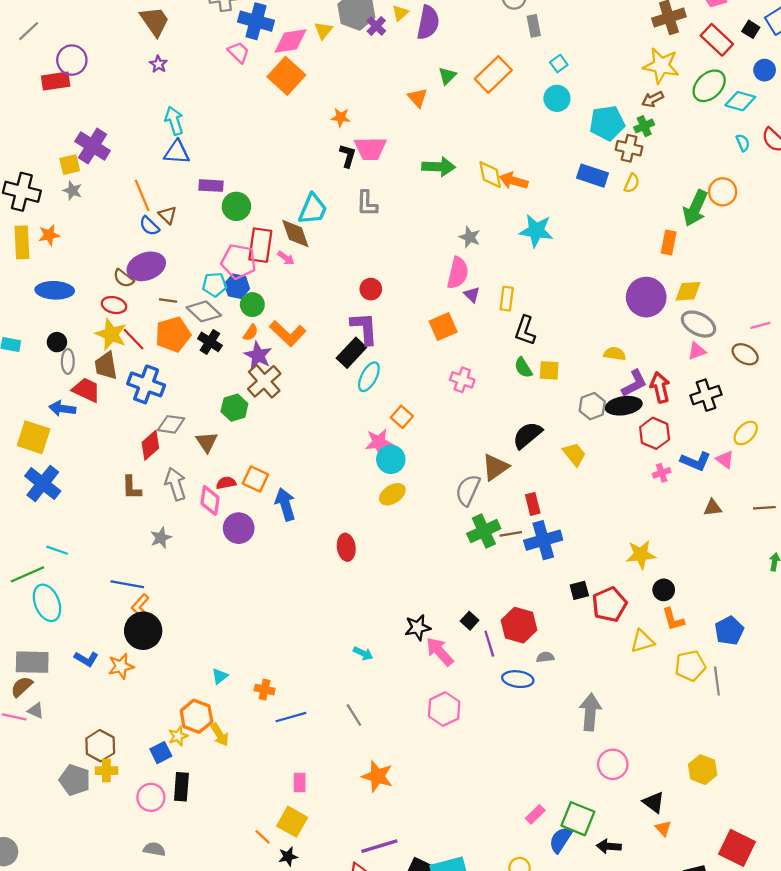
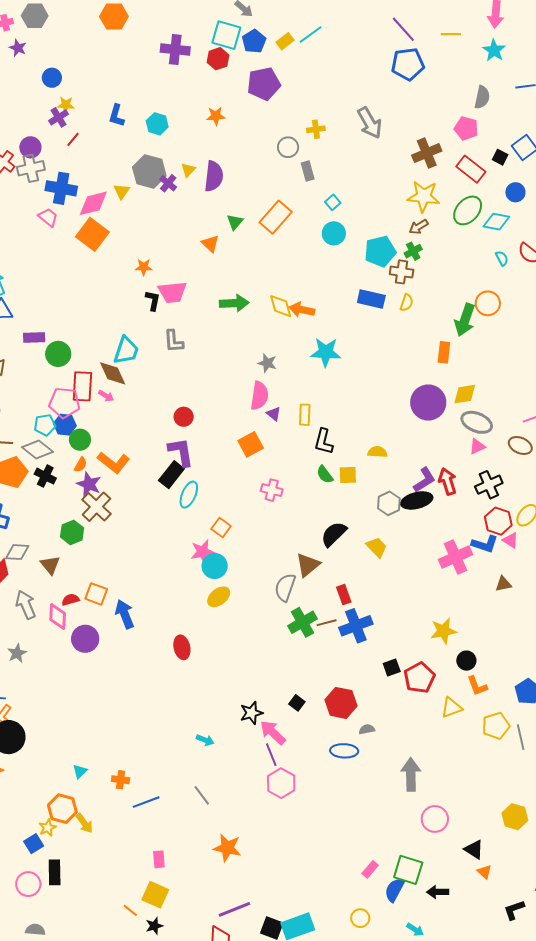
yellow semicircle: (615, 354) -> (377, 452), moved
red hexagon: (655, 433) -> (498, 521), moved
pink cross: (662, 473) -> (456, 557), size x2.0
purple line: (489, 644) -> (271, 755), moved

